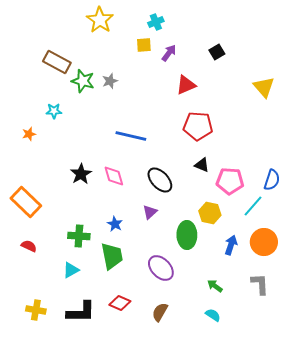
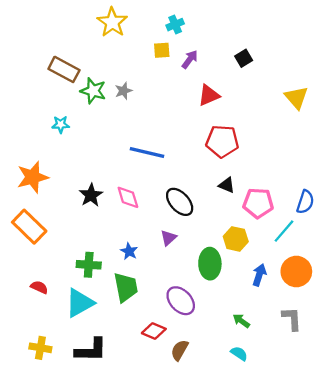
orange star: (29, 134) -> (33, 177), moved, size x2.0
red semicircle: (29, 246) -> (39, 287), moved
cyan triangle: (71, 270) -> (80, 303), size x1.6
red diamond: (120, 303) -> (154, 331), moved

